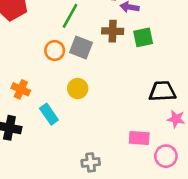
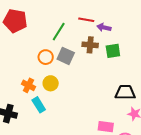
orange cross: (21, 89) -> (28, 85), moved
yellow circle: (78, 89) -> (51, 83), moved

